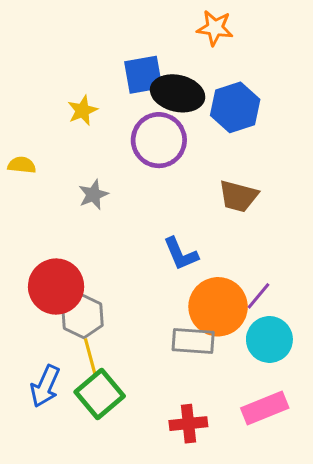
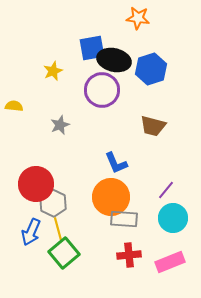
orange circle: (218, 307) -> (111, 197), moved
blue arrow: (45, 386) -> (31, 232), moved
red cross: (188, 424) -> (129, 255), moved

